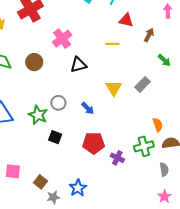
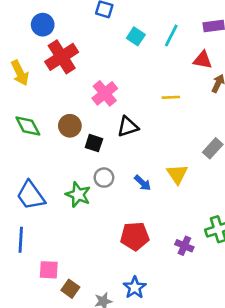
red triangle: (126, 20) -> (203, 60), moved
yellow triangle: (114, 88) -> (177, 174), moved
black square: (55, 137) -> (94, 143), moved
red pentagon: (94, 143) -> (135, 236), moved
brown square: (41, 182) -> (70, 289), moved

